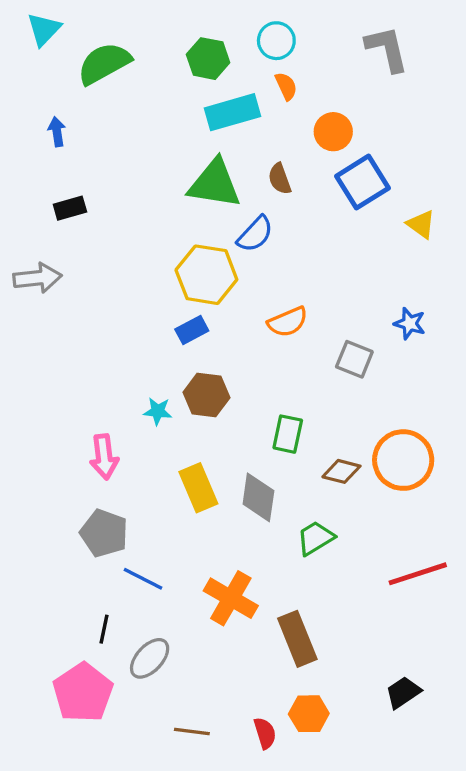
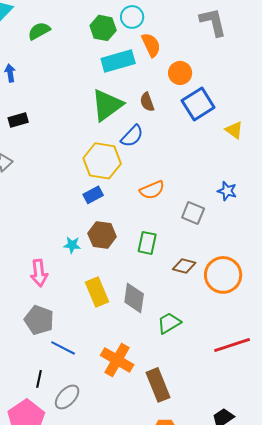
cyan circle: (276, 41) -> (132, 17), moved
green semicircle: (104, 63) -> (39, 31), size x0.7
orange semicircle: (286, 86) -> (151, 45), size x1.4
green triangle: (215, 184) -> (107, 105), turned -45
green rectangle: (288, 434) -> (147, 243), moved
brown diamond: (341, 471) -> (184, 266), moved

